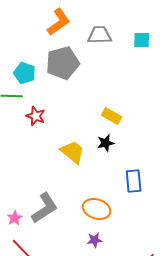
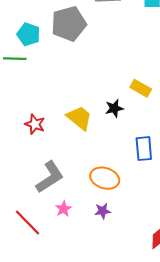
red star: (36, 116) -> (35, 124), moved
yellow rectangle: (112, 116) -> (141, 88), moved
pink star: (15, 218) -> (63, 209), moved

